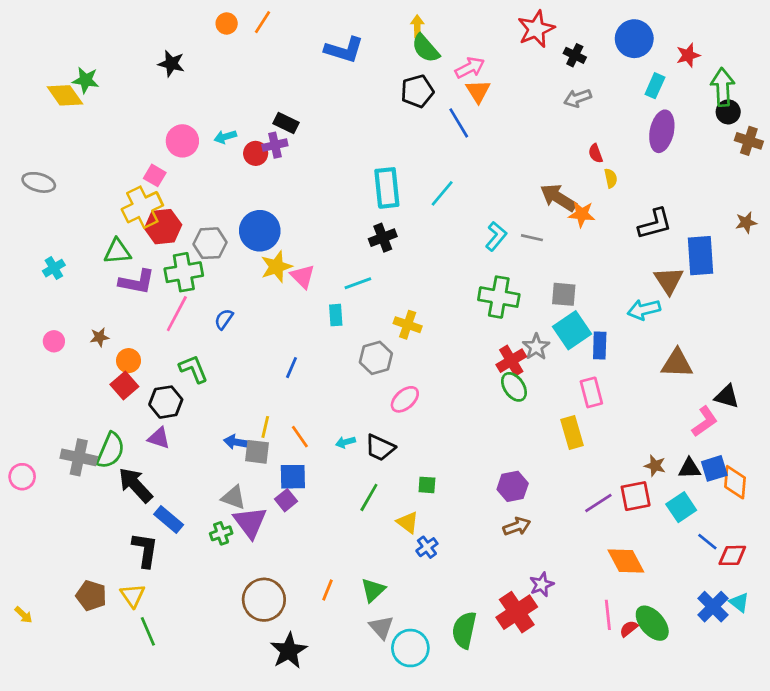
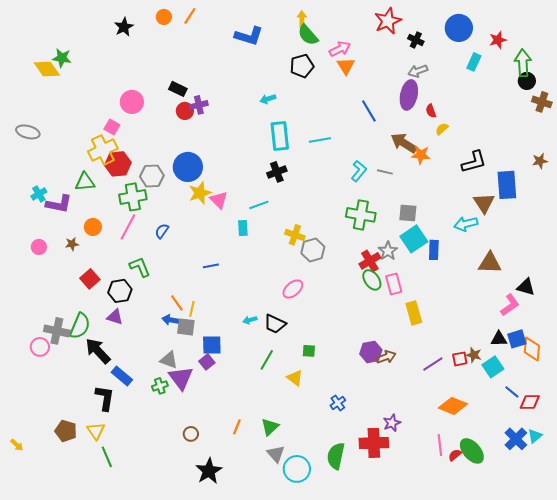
black star: (171, 64) -> (124, 27), moved, turned 30
black rectangle: (286, 123) -> (178, 89), moved
blue line: (459, 123) -> (369, 111), moved
purple ellipse: (662, 131) -> (409, 95), moved
cyan arrow: (225, 137) -> (268, 99), moved
yellow semicircle: (611, 178) -> (442, 129), turned -120
cyan line: (442, 193) -> (320, 140), turned 40
purple L-shape: (137, 282) -> (59, 204), moved
gray hexagon: (376, 358) -> (313, 250), moved
orange circle: (129, 361) -> (93, 227), moved
blue line: (292, 368) -> (211, 266), turned 56
pink rectangle: (591, 392) -> (394, 284), moved
orange line: (300, 437) -> (177, 303), moved
brown star: (655, 466) -> (474, 355), moved
pink circle: (22, 477) -> (40, 347), moved
red square: (636, 496) -> (460, 359), size x0.7
brown arrow: (517, 526) -> (386, 357), moved
blue cross: (427, 547) -> (338, 403), moved
orange diamond: (626, 561) -> (453, 406), turned -40
brown circle: (264, 600) -> (191, 434), size x0.5
cyan triangle: (739, 602) -> (535, 436), turned 42
red cross: (517, 612) -> (374, 443), turned 32

